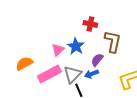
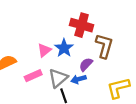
red cross: (90, 24) -> (82, 25), size x1.5
pink rectangle: (49, 74) -> (33, 76), size x0.7

